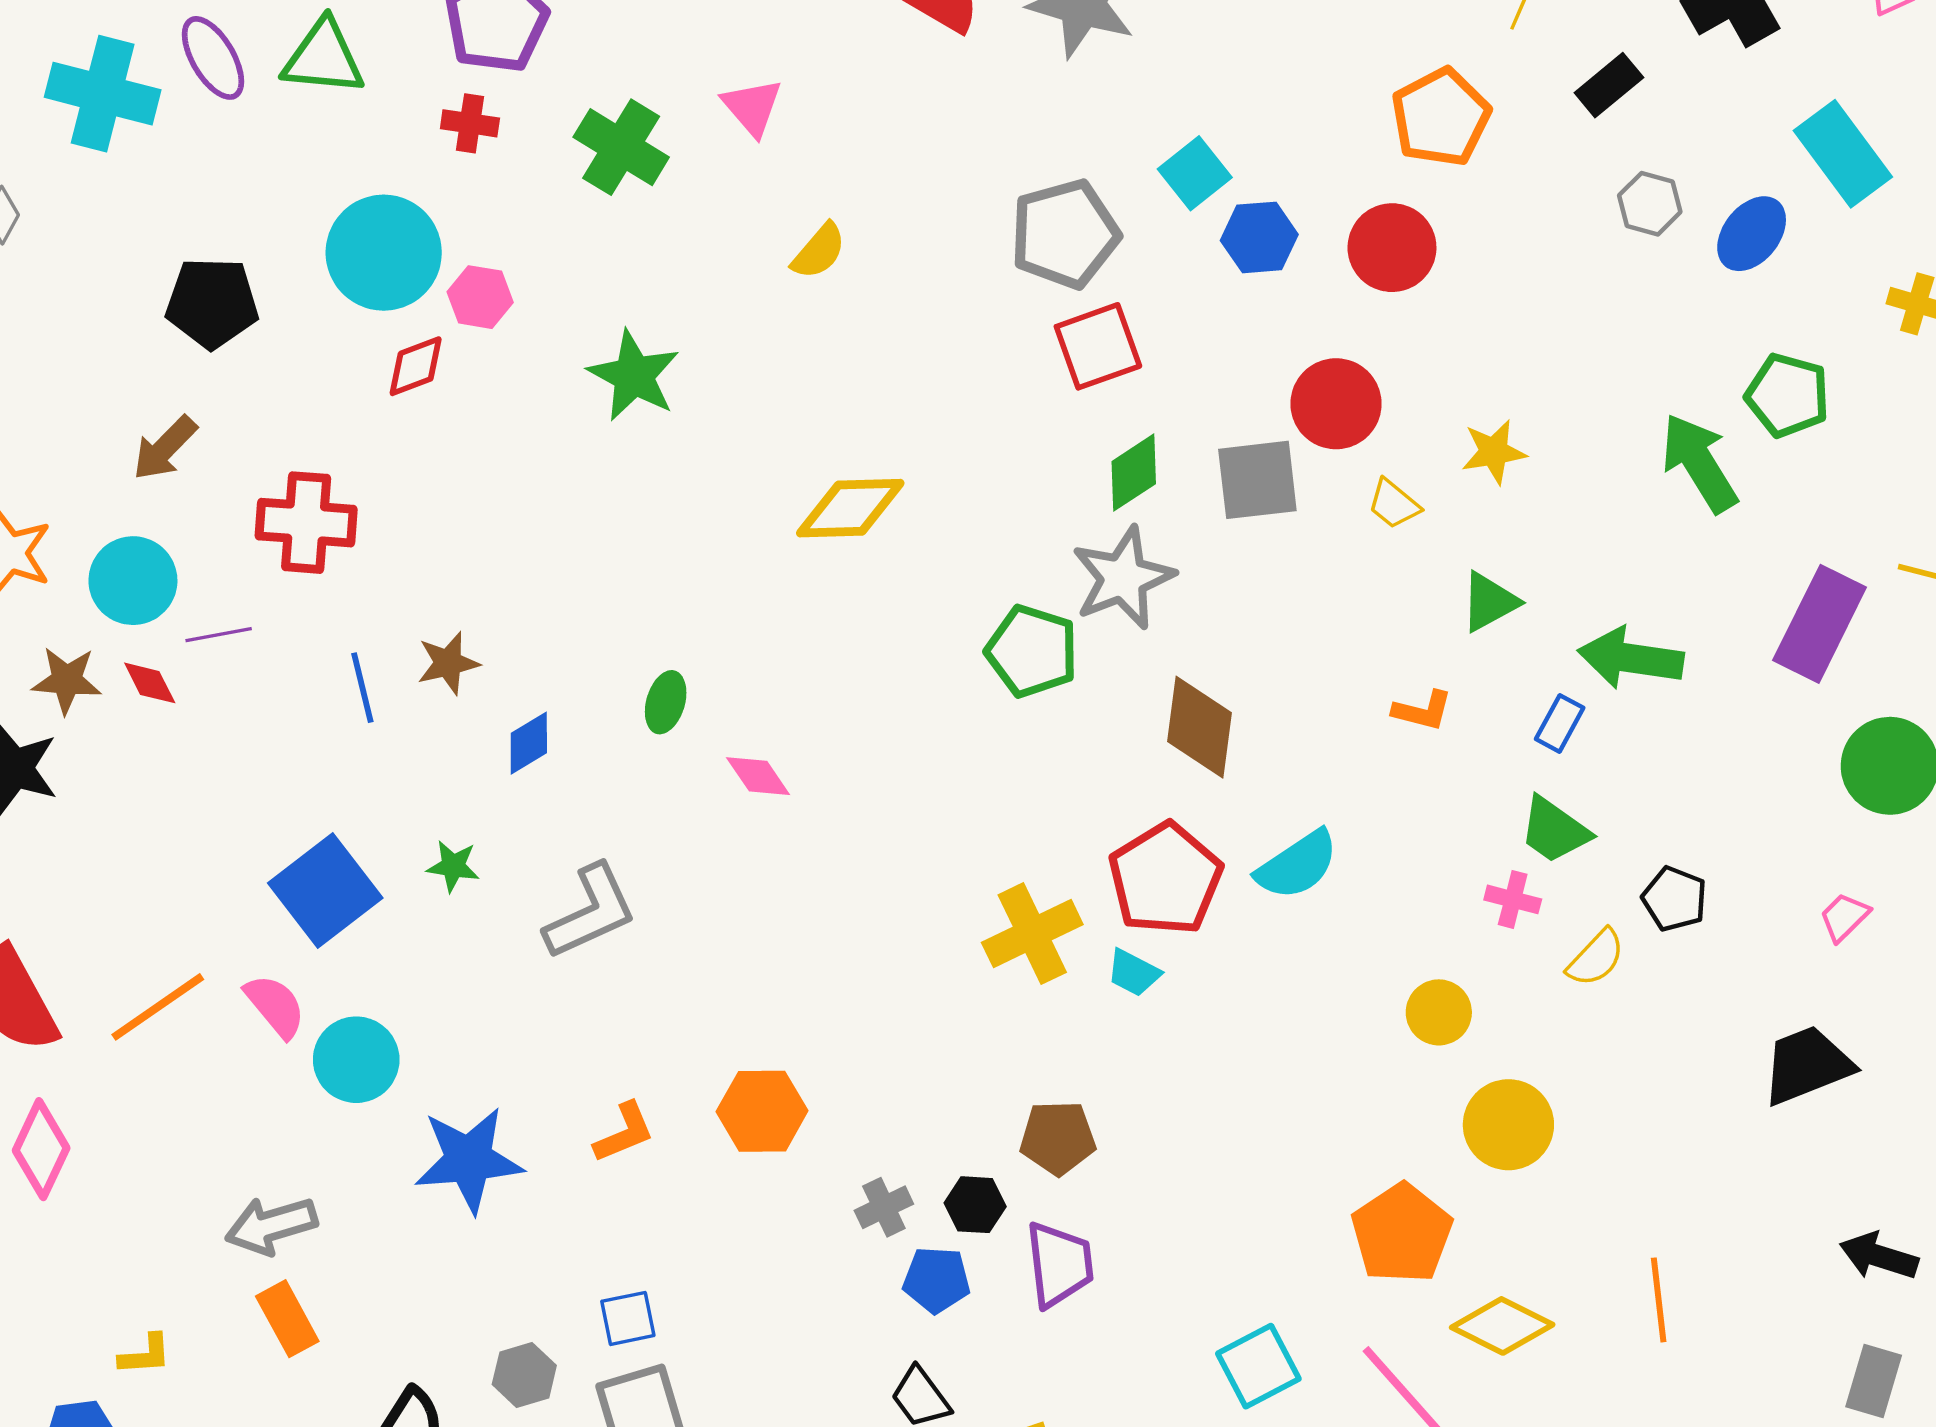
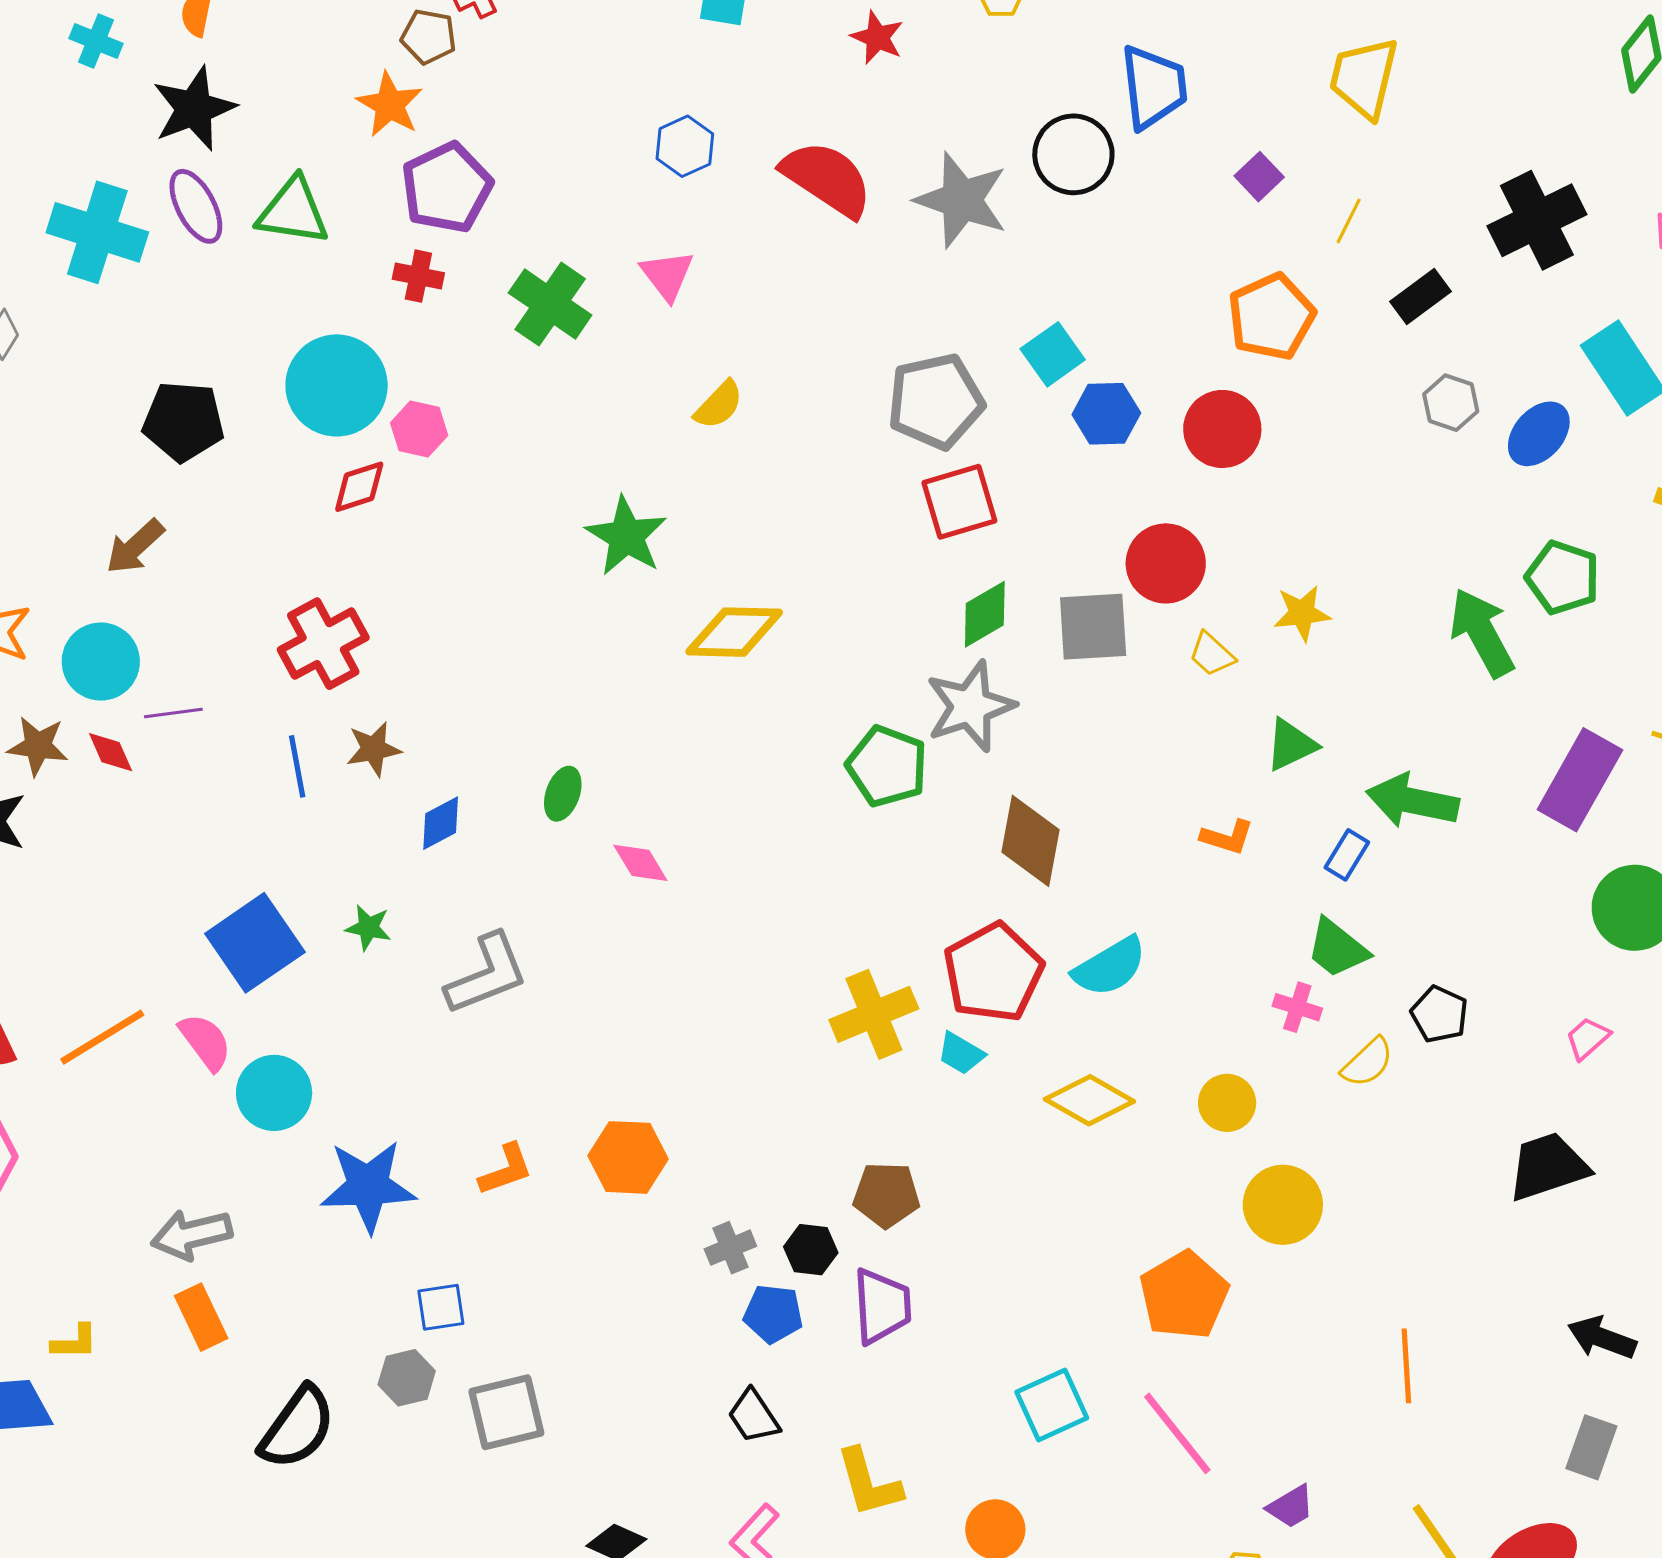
green star: (634, 376) -> (626, 536), moved
red cross: (306, 523) -> (323, 644), moved, turned -36
blue square: (628, 1318) -> (441, 1307), moved
yellow diamond: (1502, 1326) -> (1089, 1100), moved

